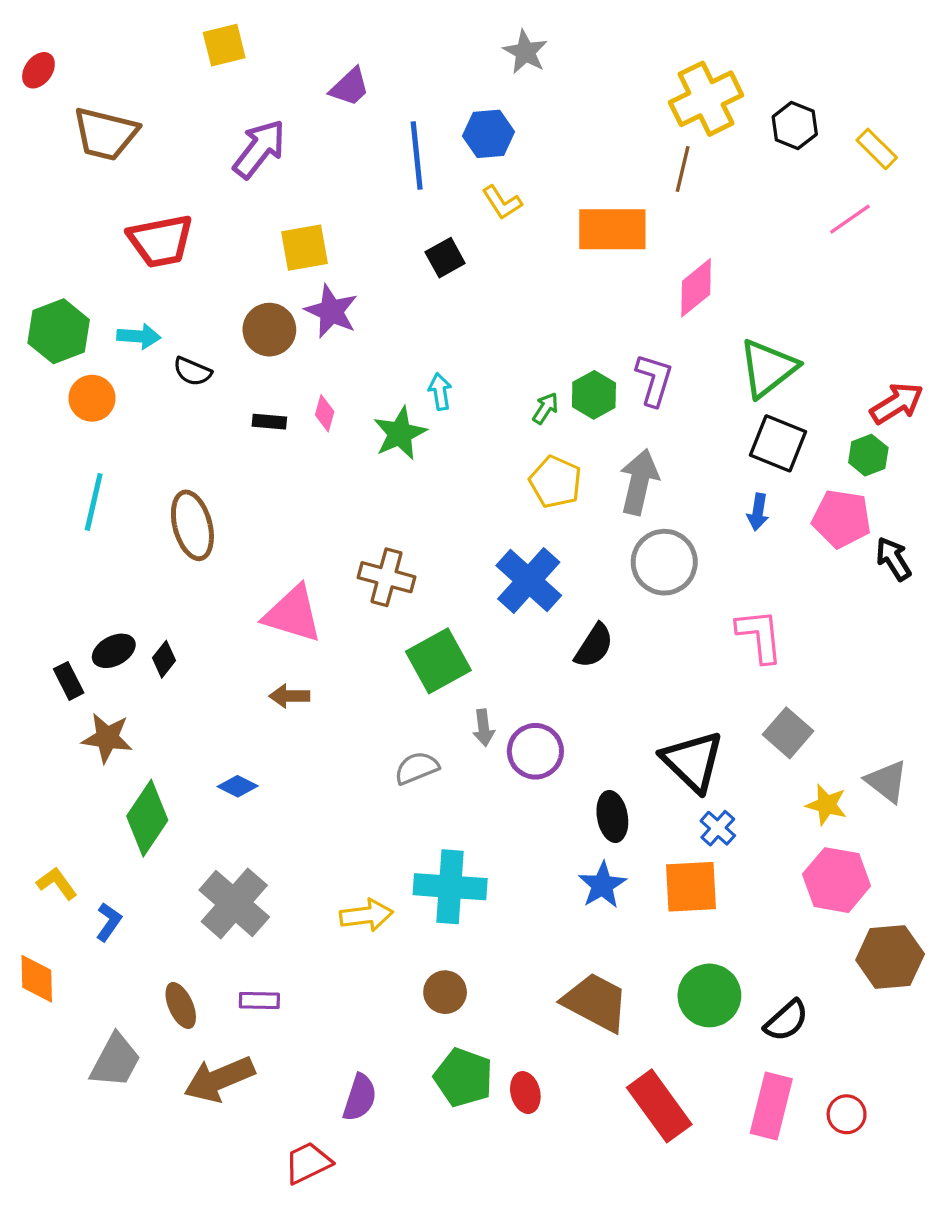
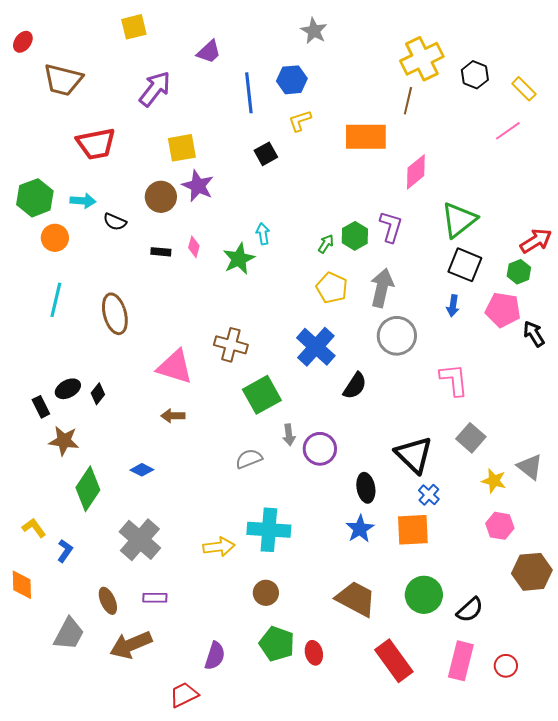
yellow L-shape: (502, 202) -> (300, 121), turned 105
pink hexagon: (837, 880) -> (500, 526), size x0.7

